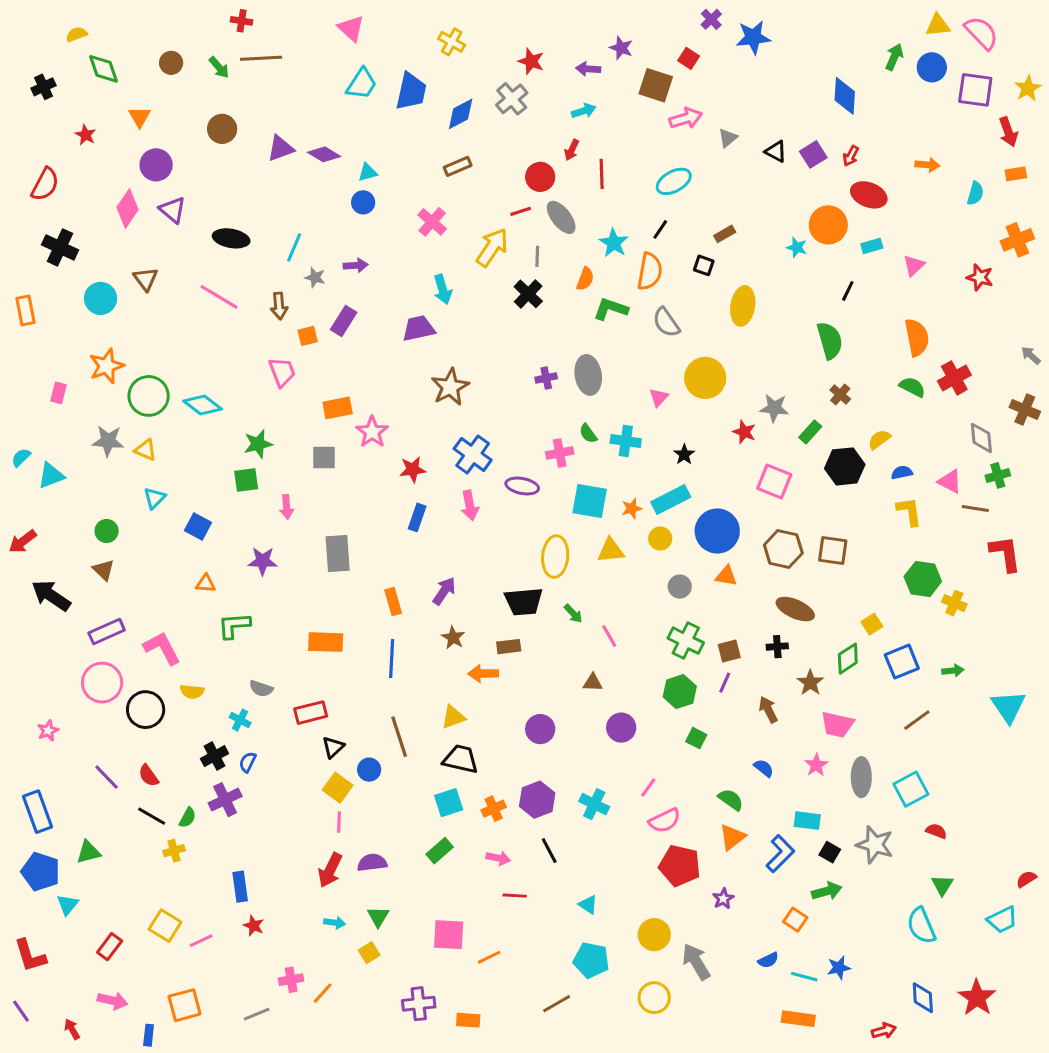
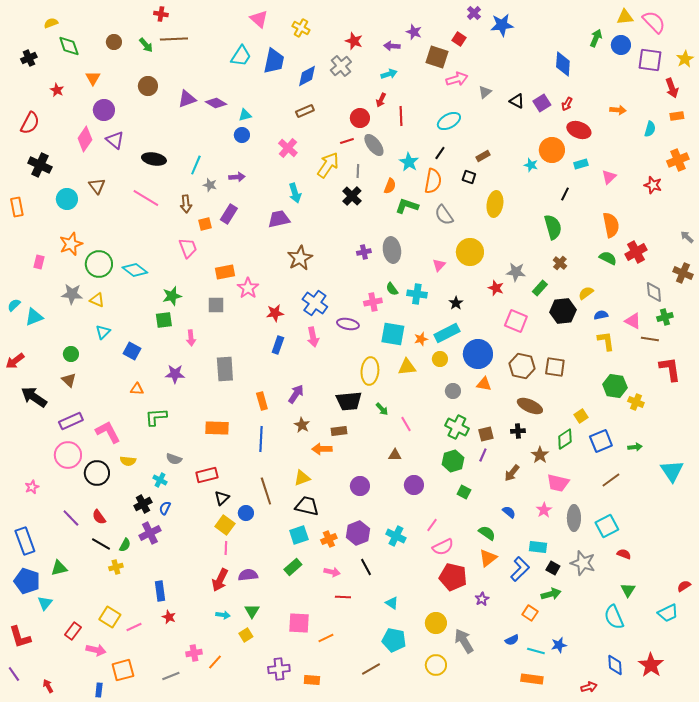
pink triangle: (351, 28) -> (259, 19), moved
brown arrow: (768, 710) -> (512, 473), turned -114
pink arrow: (113, 1001) -> (96, 650), moved

